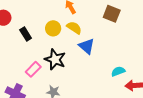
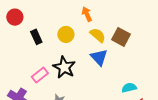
brown square: (112, 14) -> (121, 37), moved
yellow semicircle: (74, 28) -> (98, 35), moved

